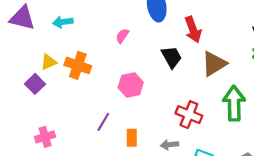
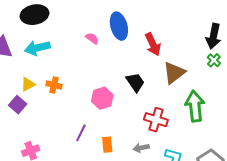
cyan arrow: (63, 22) -> (37, 48), size x1.4
pink semicircle: (122, 36) -> (92, 38), moved, turned 96
black trapezoid: (172, 57) -> (135, 82), moved
orange cross: (78, 65) -> (54, 85), size x0.7

